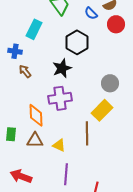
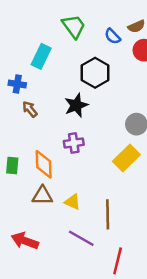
purple cross: (60, 98) -> (74, 143), size x0.7
brown line: (87, 133) -> (108, 214), moved
green rectangle: (11, 134) -> (12, 166), moved
purple line: (66, 174) -> (81, 238), turned -65

